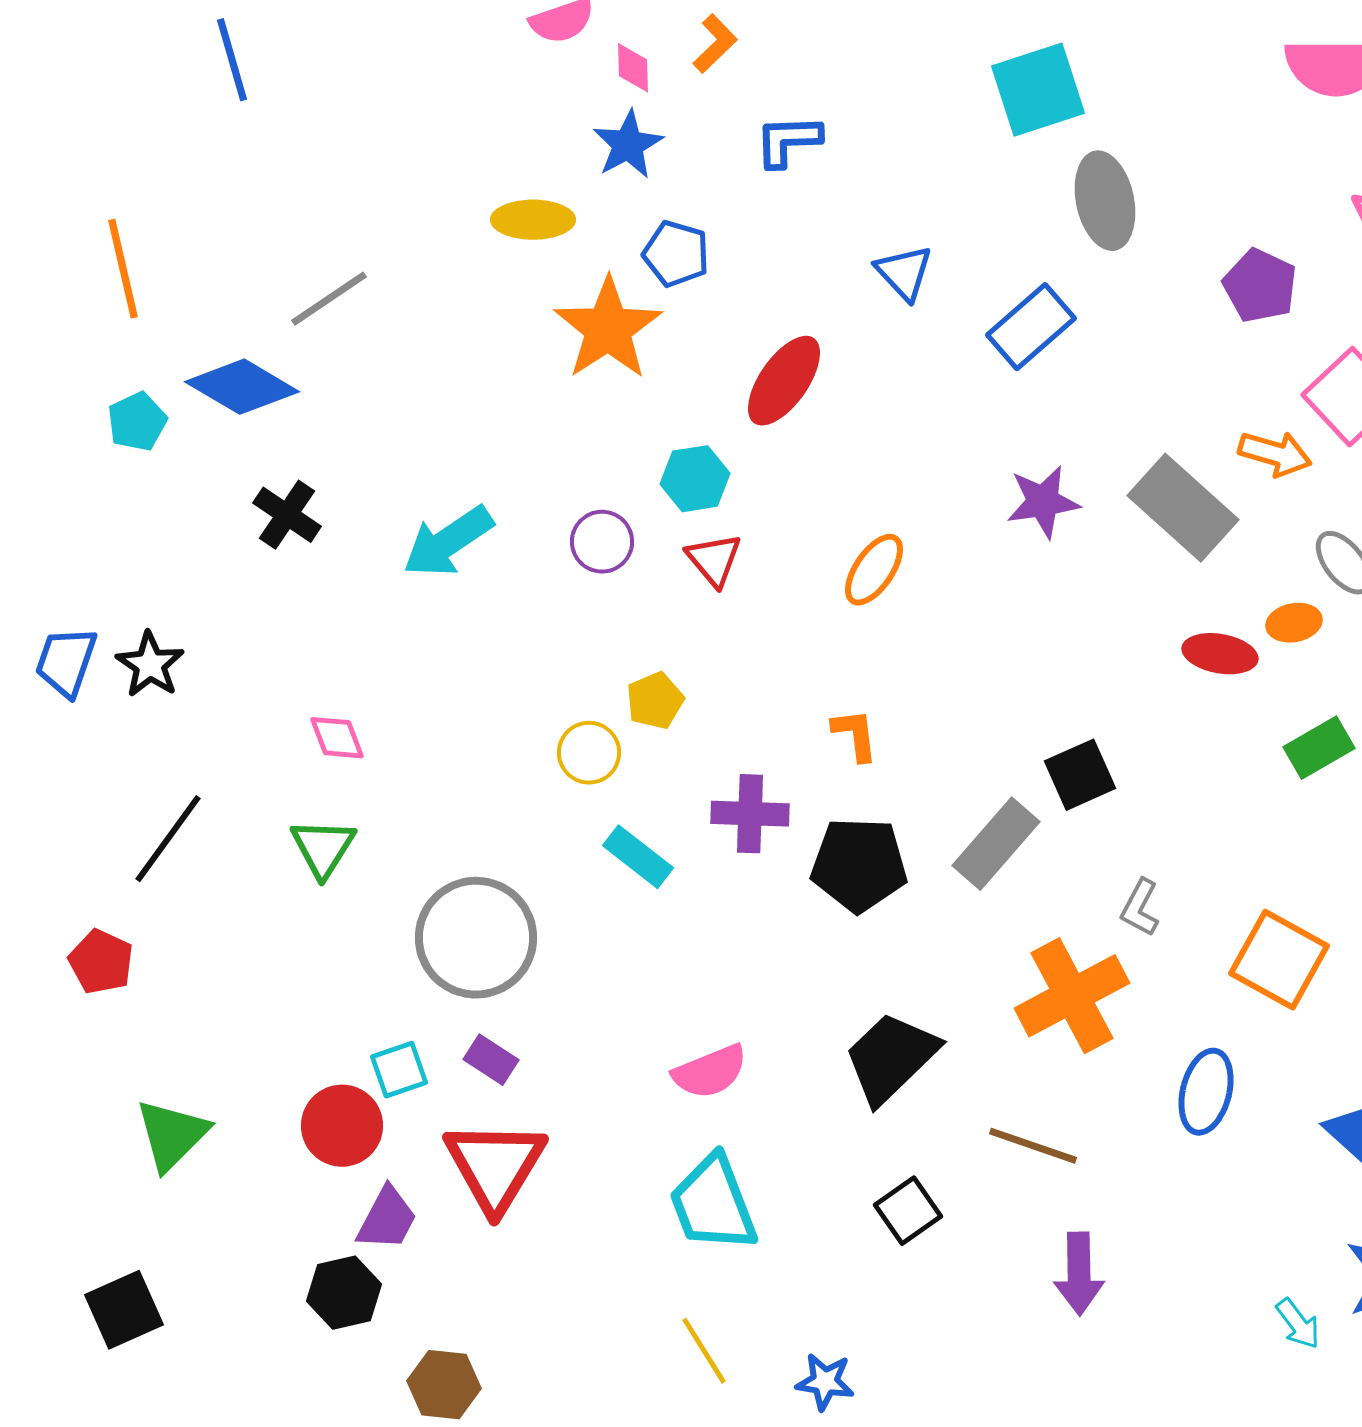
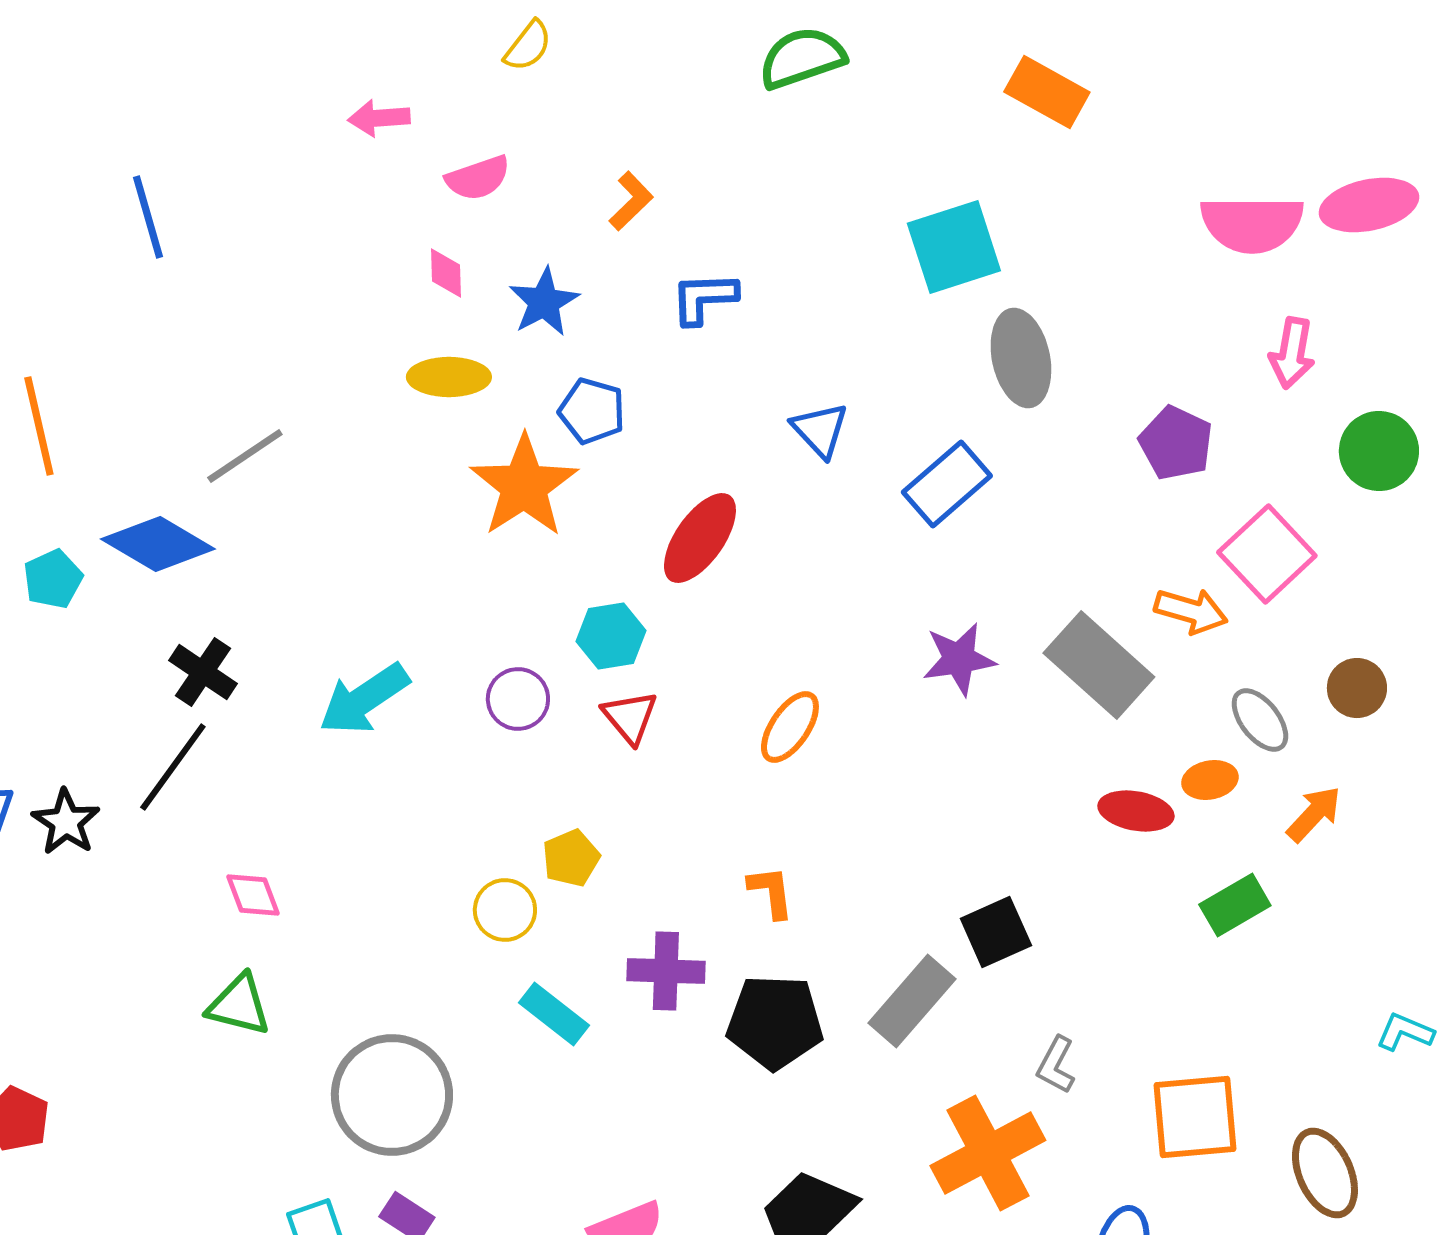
pink diamond: (633, 68) -> (446, 273), moved
black line: (168, 839) -> (173, 767), moved
green triangle: (323, 848) -> (239, 1005), turned -48
orange square: (1279, 960) -> (1195, 1117), turned -34

